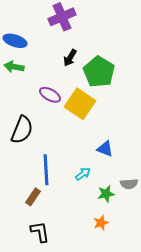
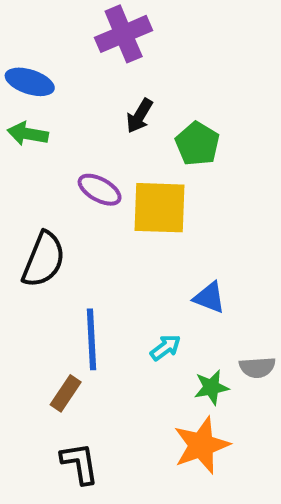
green pentagon: (99, 72) -> (197, 144), size x0.7
yellow square: (80, 104) -> (159, 208), turned -32
orange star: (101, 223) -> (201, 445), size x1.8

